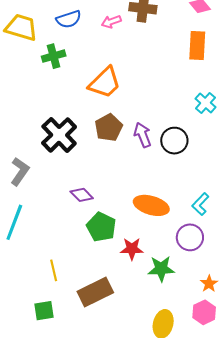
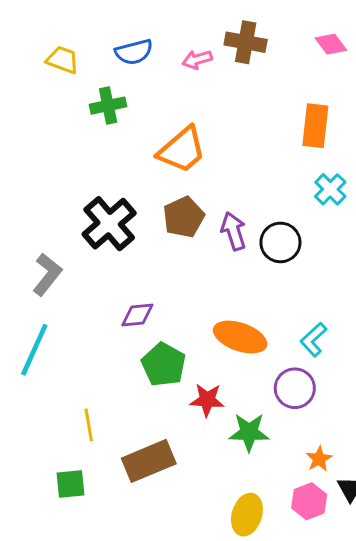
yellow trapezoid: (21, 27) -> (63, 60), size x0.7
orange rectangle: (197, 46) -> (315, 126), moved
purple diamond: (82, 195) -> (137, 315), turned -55

